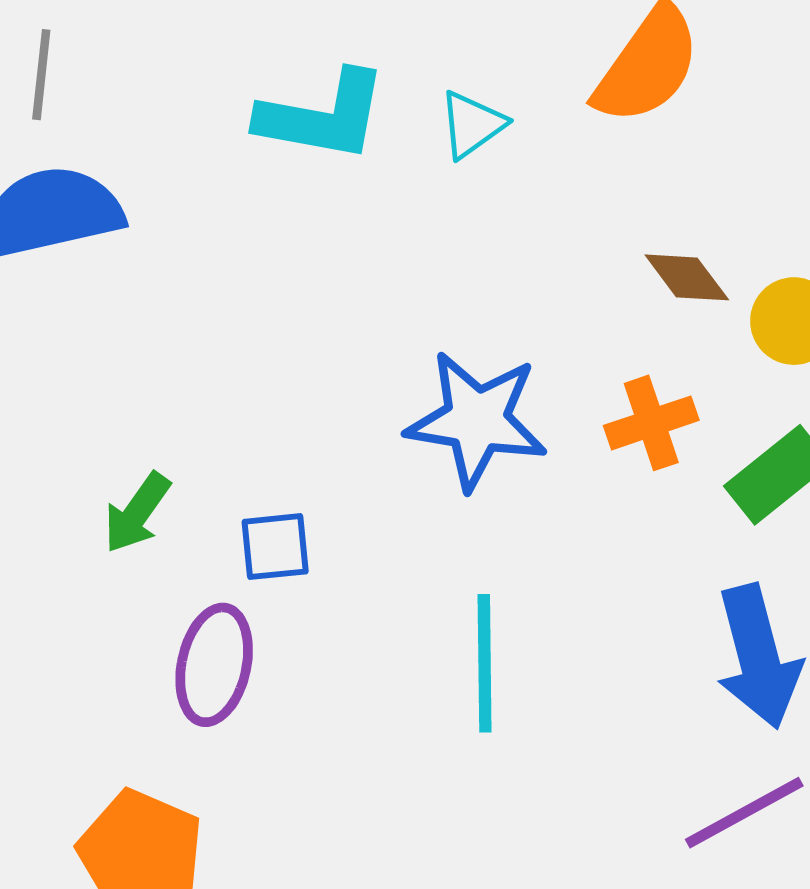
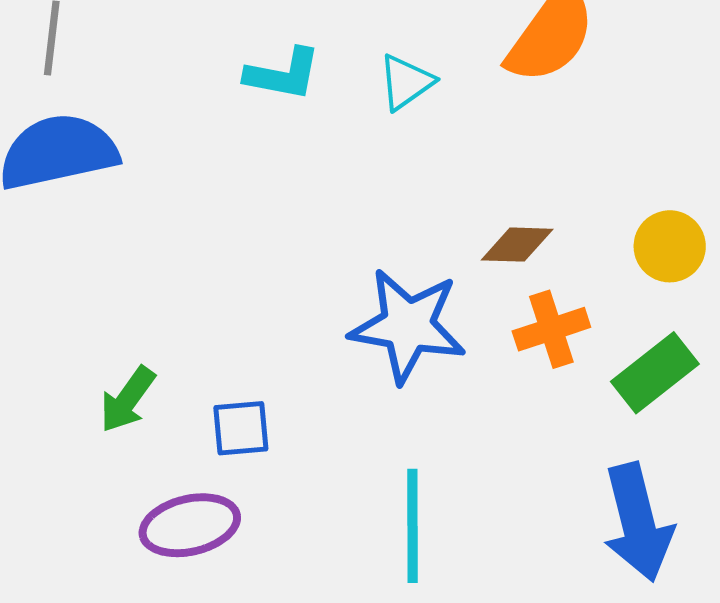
cyan L-shape: (323, 116) -> (283, 74), size x0.7
brown diamond: (687, 277) -> (517, 245), moved, turned -52
purple ellipse: (214, 665) -> (190, 525), turned 64

